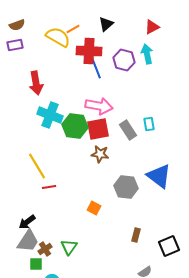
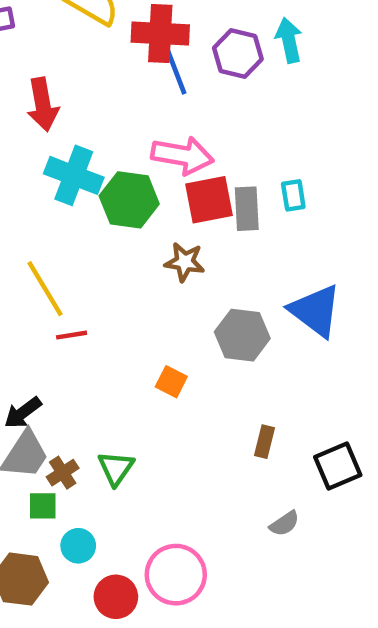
red square: (98, 129) -> (209, 200), moved
gray rectangle: (128, 130) -> (247, 209), turned 30

